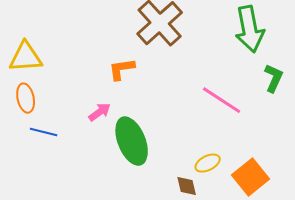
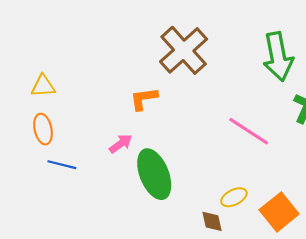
yellow triangle: (26, 57) -> (43, 86), size x0.7

